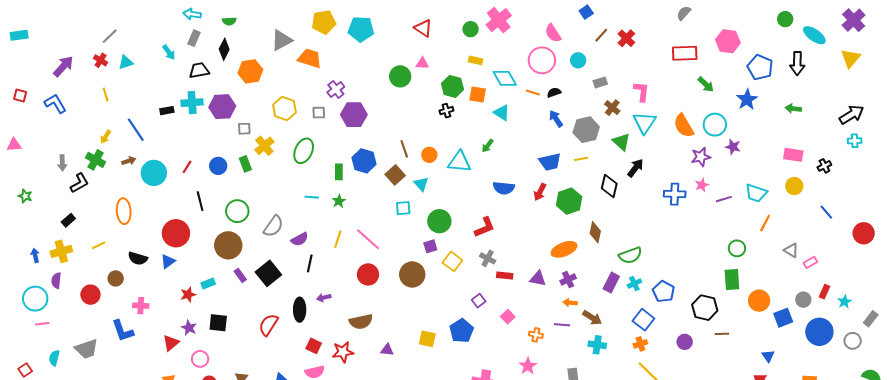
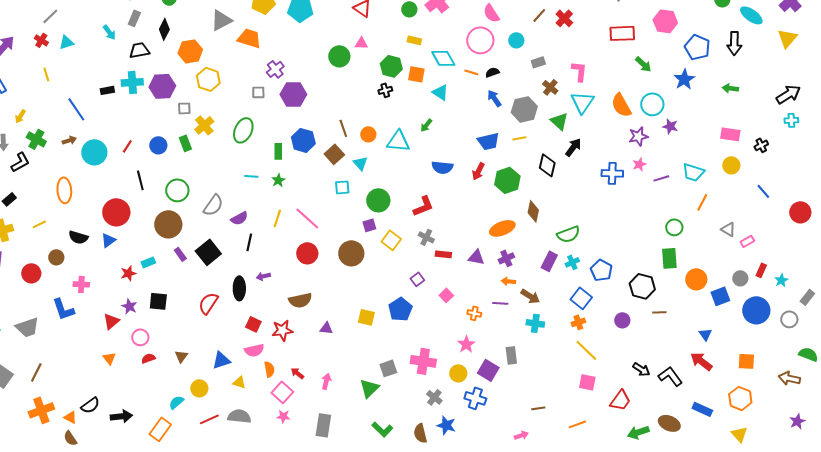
yellow hexagon: (285, 109) -> (208, 79), moved
yellow arrow: (106, 137) -> (20, 116), moved

